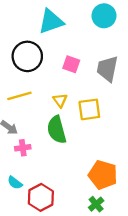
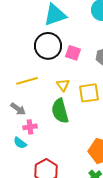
black circle: (27, 56) -> (48, 46), moved
cyan semicircle: (15, 183) -> (20, 143), moved

